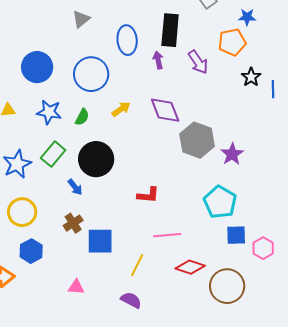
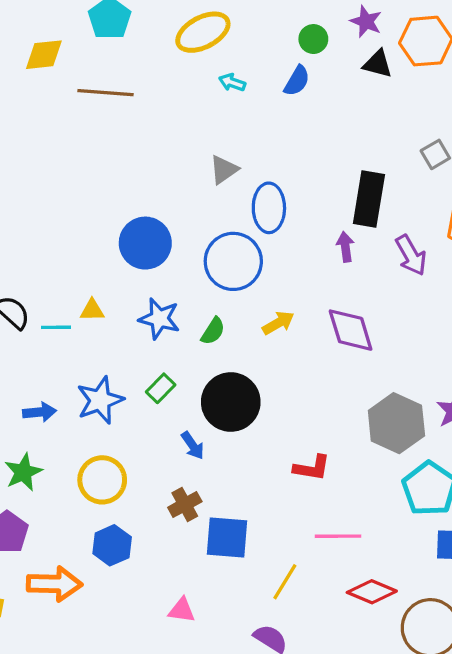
blue ellipse: (127, 40) -> (269, 208), moved
gray hexagon: (197, 140) -> (396, 423), moved
green rectangle: (53, 154) -> (161, 388), size x0.7

